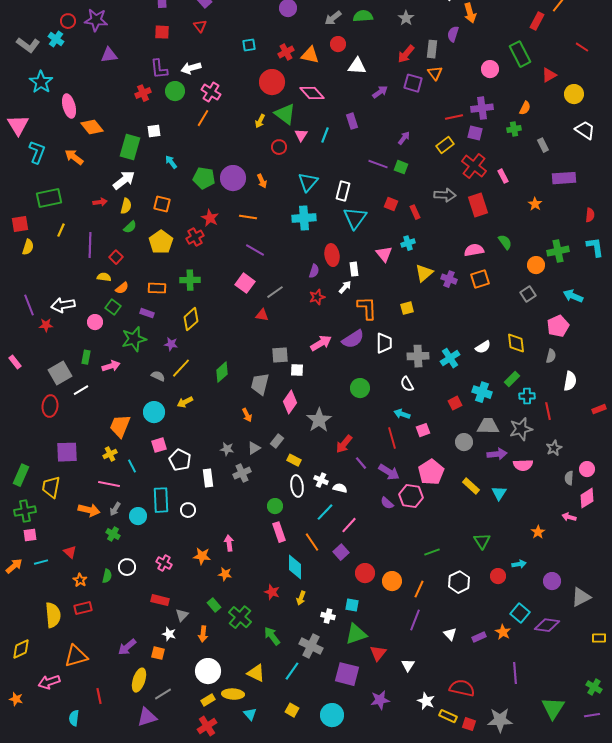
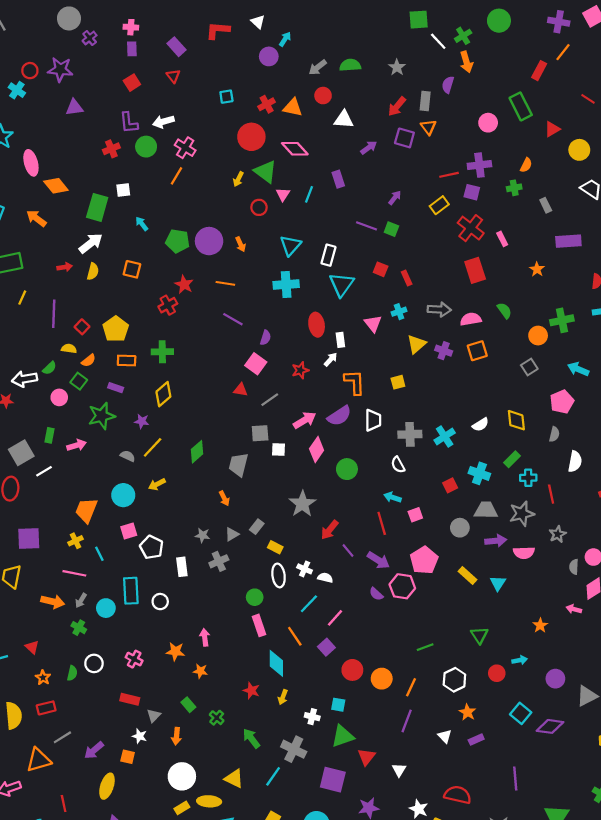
red square: (162, 32) -> (132, 83), turned -35
gray arrow: (445, 195) -> (439, 309), moved
green semicircle: (130, 227) -> (49, 368), moved
yellow pentagon: (161, 242) -> (116, 329), moved
purple semicircle: (314, 271) -> (266, 338), moved
pink square: (245, 283) -> (256, 364), moved
gray line: (275, 292) -> (270, 400), moved
pink diamond: (290, 402) -> (317, 450), moved
green cross: (240, 617) -> (217, 718), size x0.6
orange star: (503, 632) -> (467, 712), moved
gray line: (163, 694) -> (62, 737), moved

